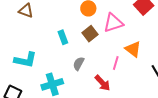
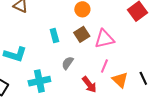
pink triangle: (113, 23) -> (104, 39), moved
orange triangle: (133, 49) -> (120, 80), moved

